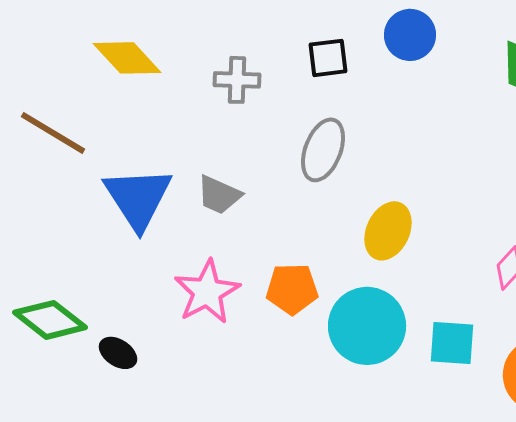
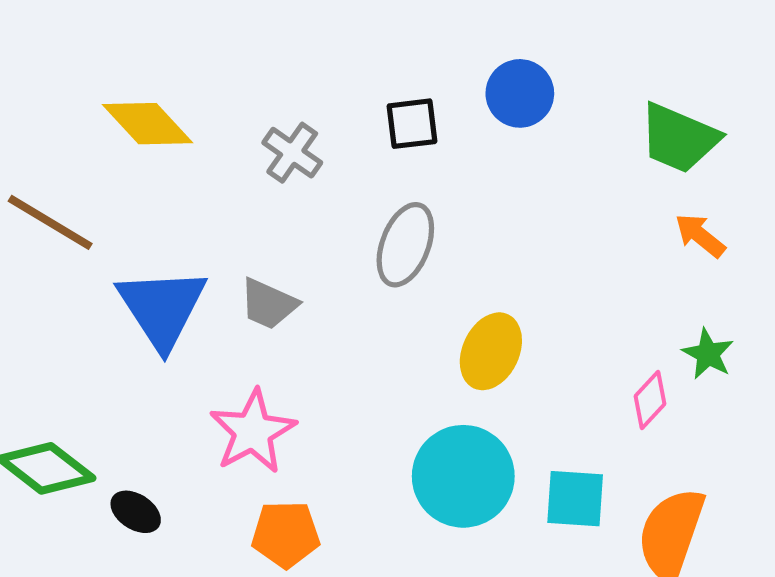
gray cross: (237, 80) -> (292, 153), turned 33
orange pentagon: (292, 289) -> (286, 534), moved

